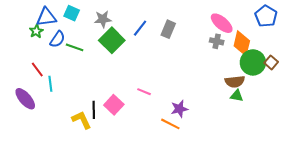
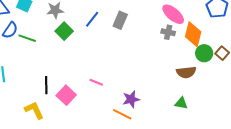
green square: (112, 40) -> (64, 31), size x0.7
green circle: (253, 62) -> (204, 53), size x0.7
green triangle: (237, 96) -> (181, 103), moved
black line: (94, 110) -> (46, 85), moved

